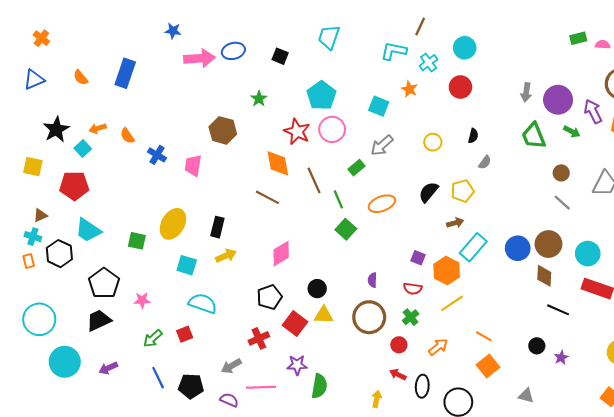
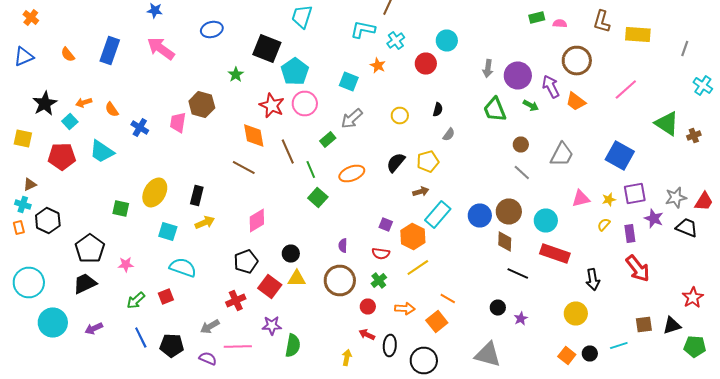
cyan circle: (465, 48) -> (447, 40), moved
black square: (280, 56) -> (267, 48), moved, size x1.8
pink arrow: (199, 58) -> (161, 48), moved, turned -140
pink trapezoid: (193, 166) -> (178, 122), moved
cyan trapezoid: (88, 230) -> (102, 152), moved
orange arrow: (438, 347) -> (405, 308), turned 42
orange square: (488, 366) -> (437, 322), moved
gray triangle: (526, 396) -> (488, 354), size x1.8

